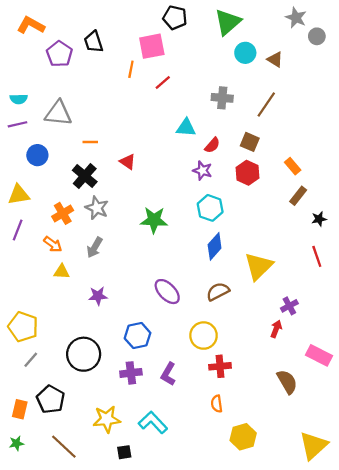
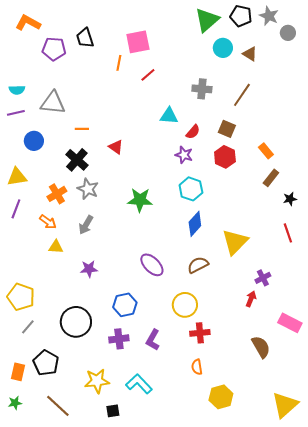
black pentagon: (175, 18) -> (241, 16), moved
purple pentagon: (59, 54) -> (54, 49), turned -30

